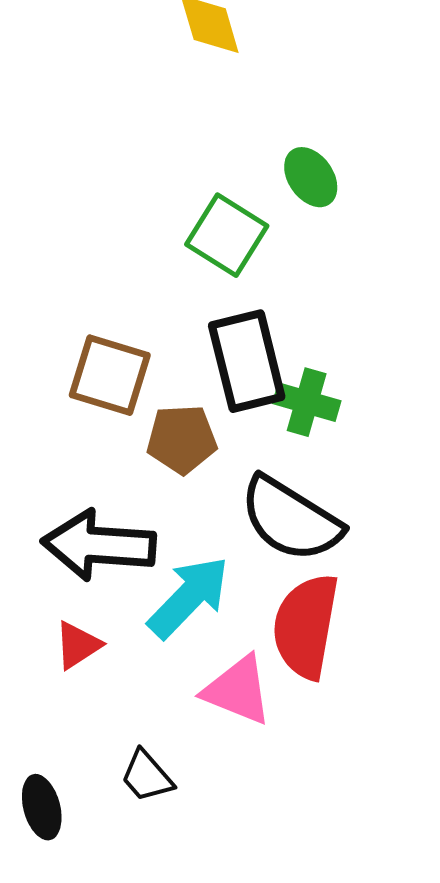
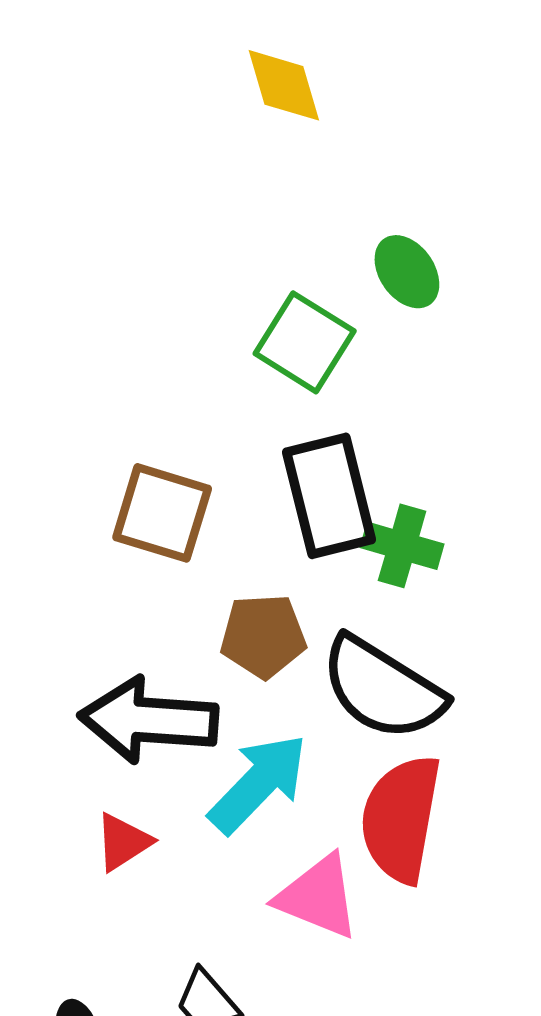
brown pentagon: (182, 439) -> (263, 636), moved

